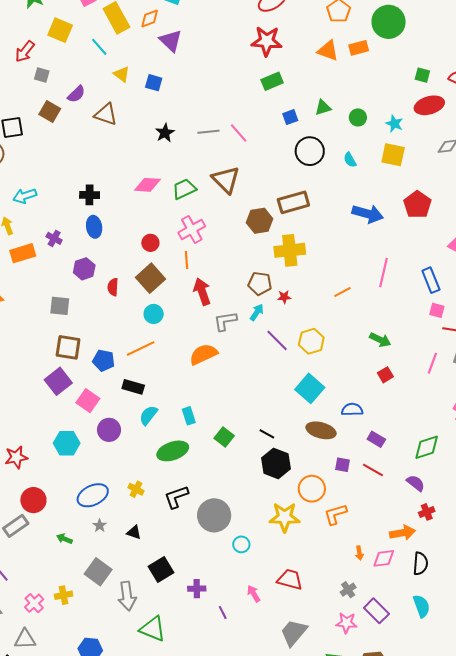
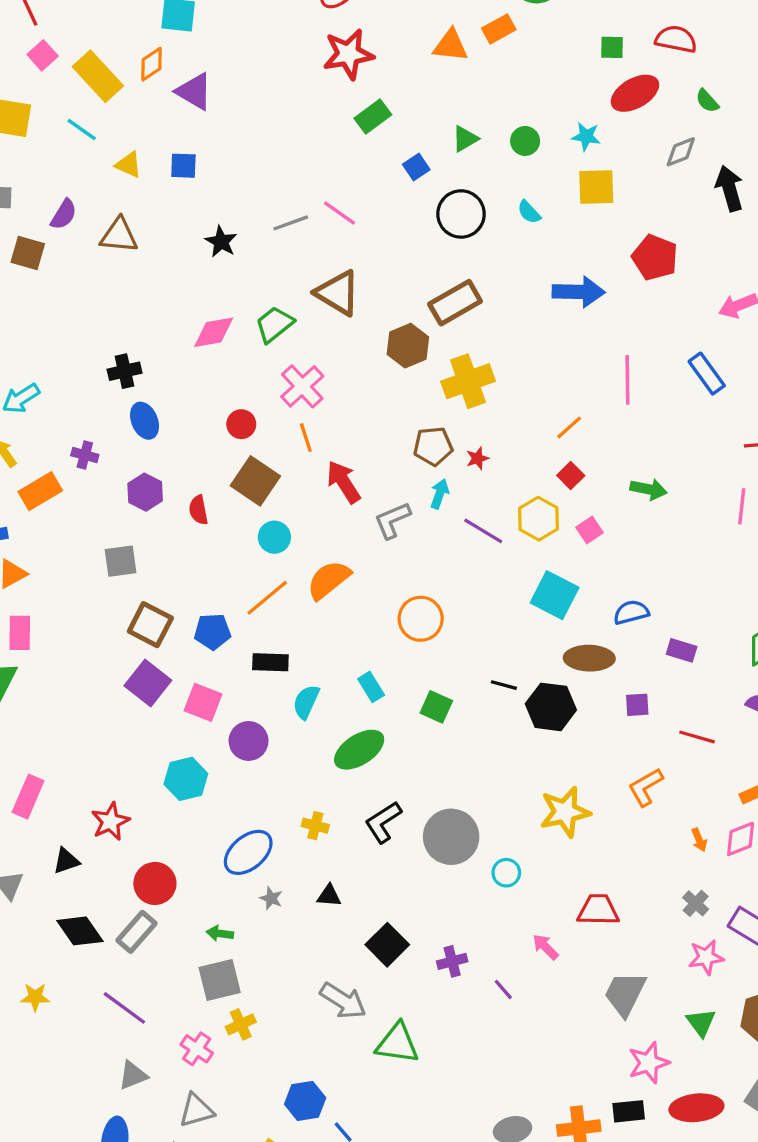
pink square: (437, 310) -> (590, 530), moved, turned -35
brown square: (68, 347) -> (150, 625), turned 32
orange semicircle: (203, 354) -> (329, 580), moved
red square: (385, 375) -> (571, 475), moved
black hexagon: (276, 463) -> (551, 707), moved
red line: (373, 470) -> (697, 737), moved
orange circle: (312, 489) -> (421, 619), moved
gray square: (98, 572) -> (220, 980), moved, turned -36
gray arrow: (127, 596) -> (343, 1001), turned -36

